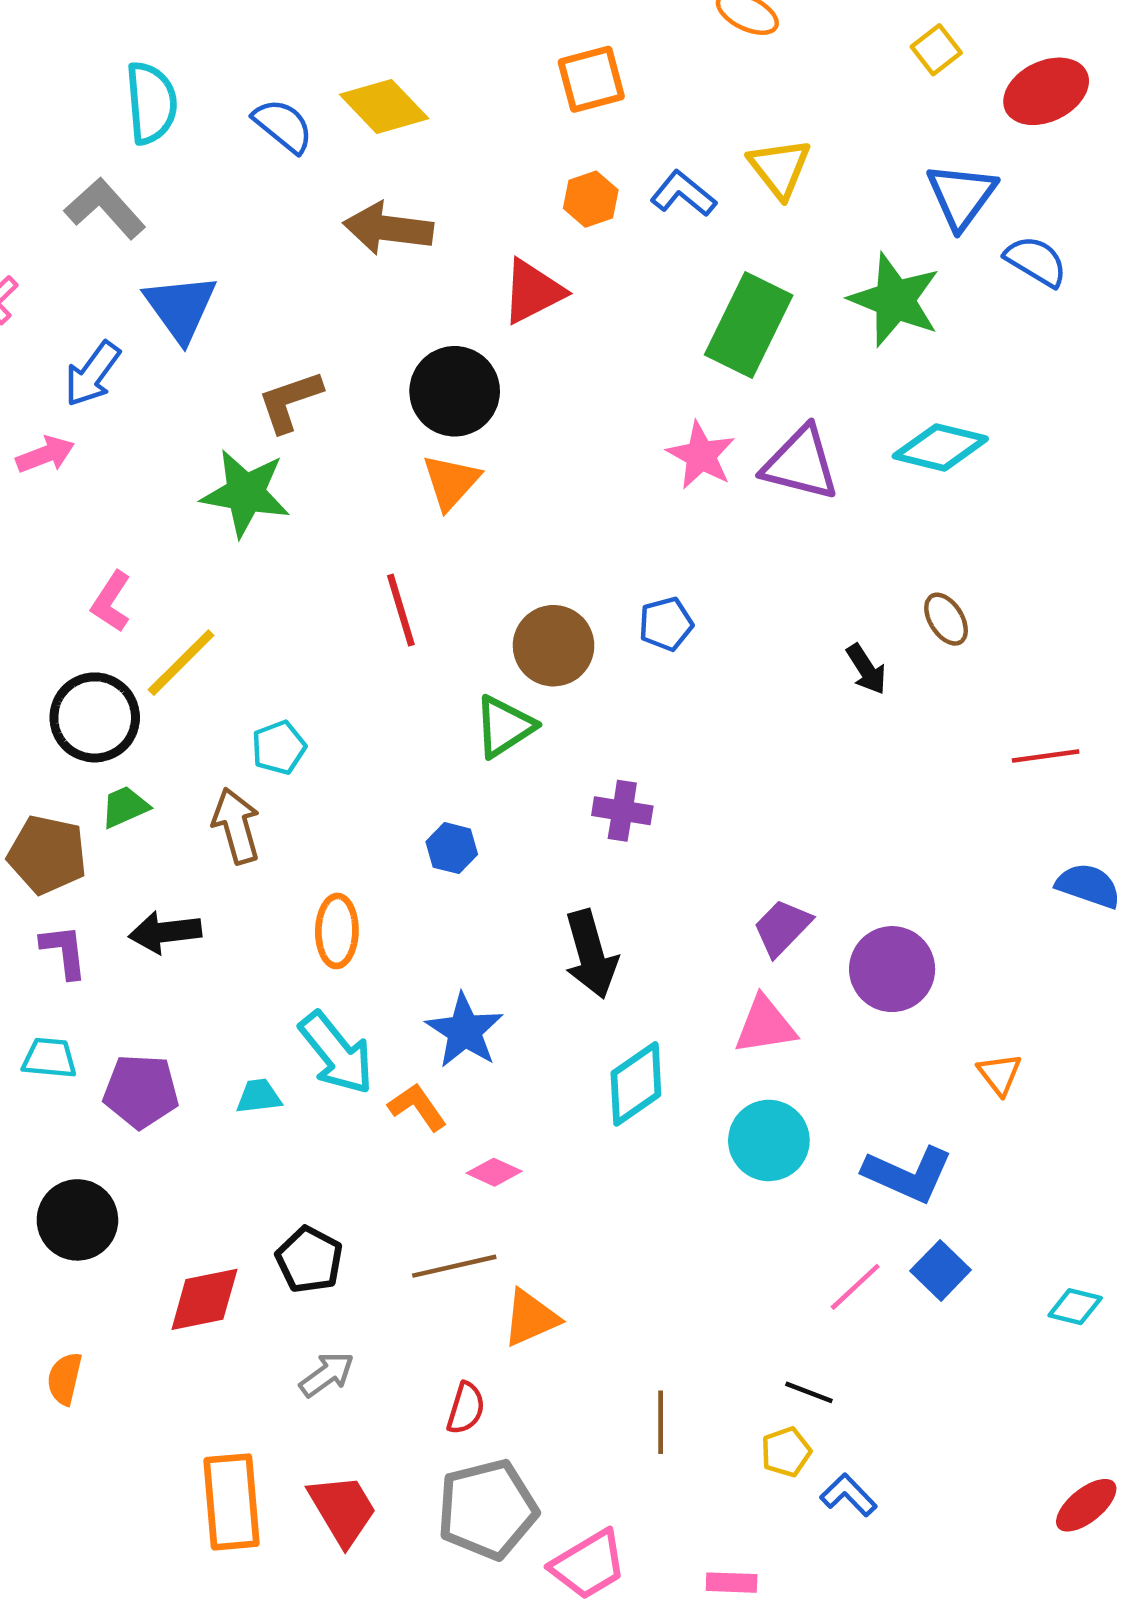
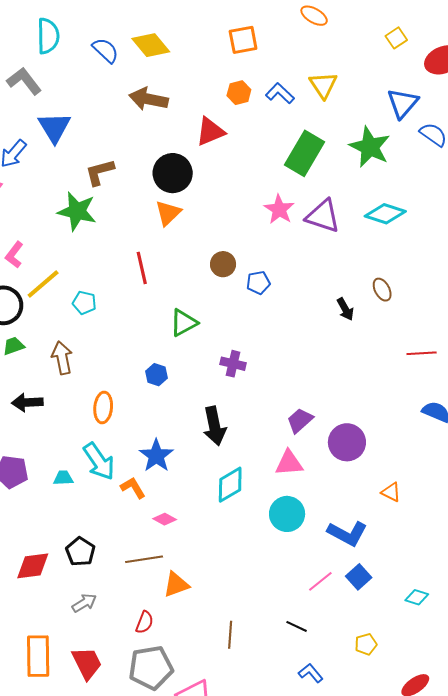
brown circle: (554, 646) -> (223, 264), moved, size x0.7
cyan pentagon: (279, 748) -> (84, 303), moved, turned 30
orange triangle: (1000, 1074) -> (391, 492), turned -30
yellow pentagon: (786, 1452) -> (366, 644), moved

